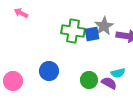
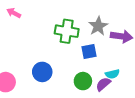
blue square: (92, 34) -> (89, 52), moved
purple semicircle: (109, 83) -> (103, 84), turned -70

